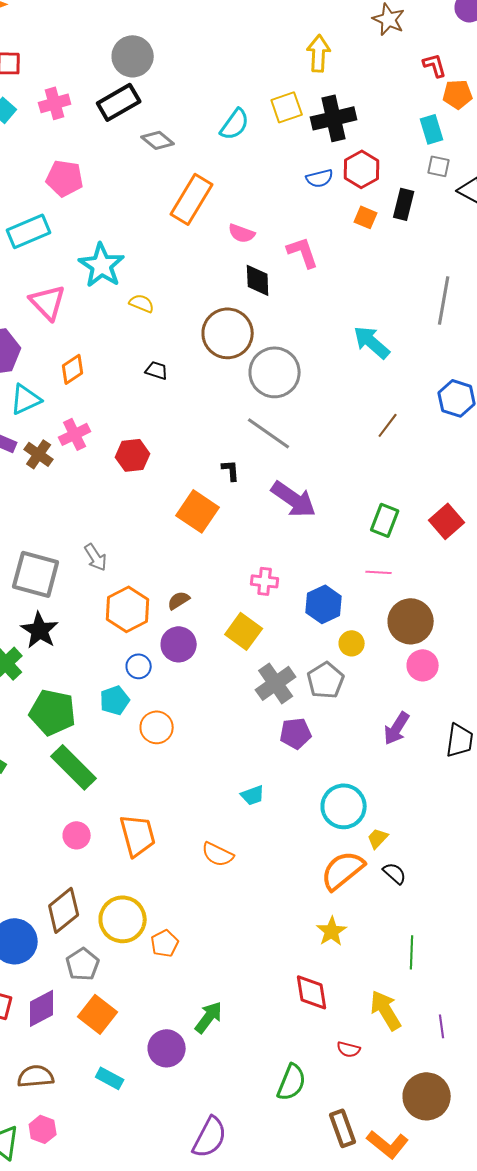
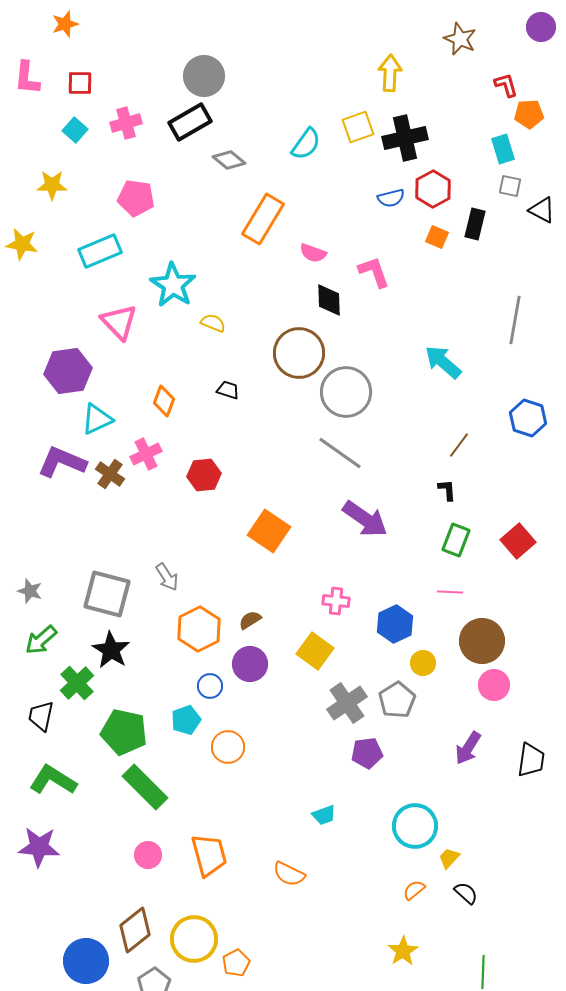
orange diamond: (73, 369) -> (164, 401), moved, turned -36
black L-shape: (231, 470) -> (447, 490), moved
orange semicircle: (343, 870) -> (414, 890), size x0.5

